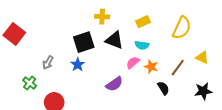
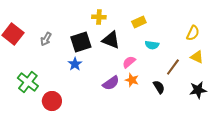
yellow semicircle: (182, 28) -> (193, 33), moved, size x0.7
cyan semicircle: (142, 45) -> (152, 45), moved
gray arrow: (48, 63) -> (46, 39), moved
orange star: (151, 67) -> (132, 80), moved
green cross: (30, 83) -> (28, 82), size x1.5

